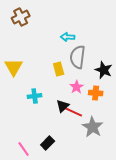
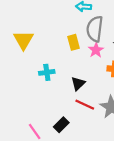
pink star: (77, 87) -> (96, 50), moved
red line: (74, 112) -> (85, 105), moved

